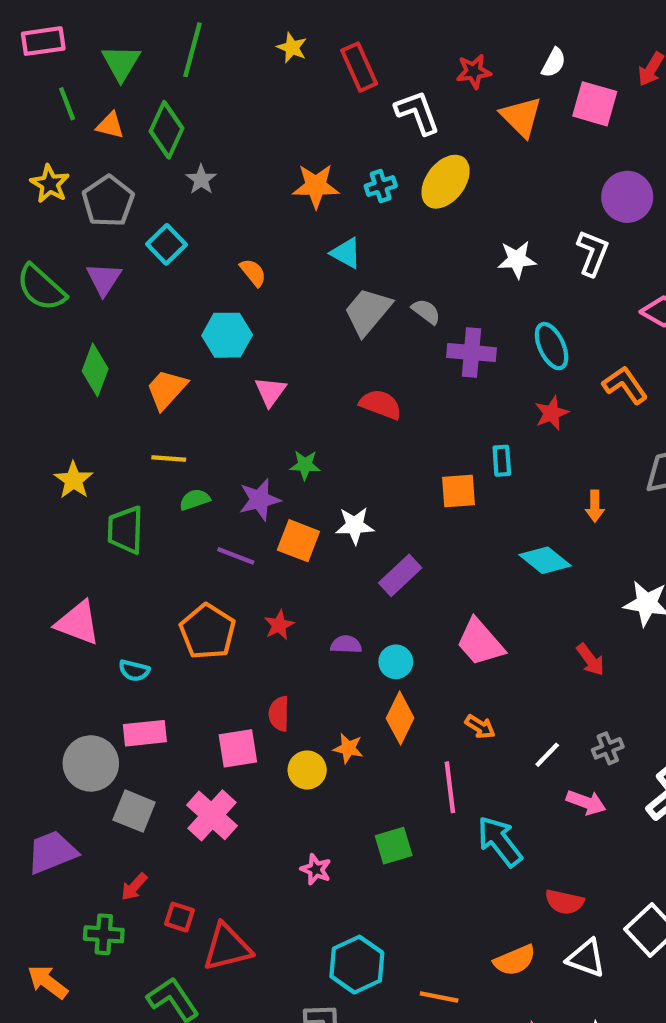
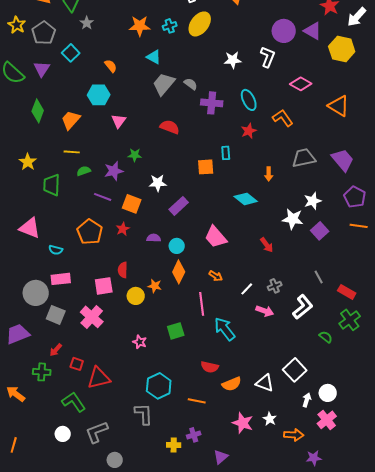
orange square: (298, 541) -> (132, 204), moved
red semicircle: (564, 902) -> (210, 367), moved

